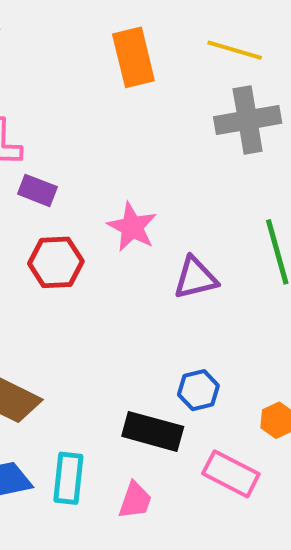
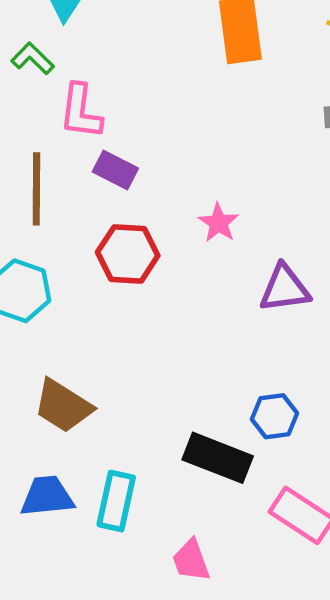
pink star: (132, 227) -> (218, 223), size x0.7
pink trapezoid: (135, 500) -> (191, 560), moved, turned 135

